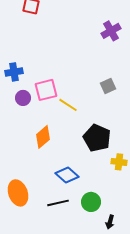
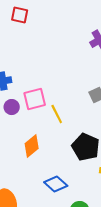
yellow line: (68, 105) -> (57, 114), turned 30

